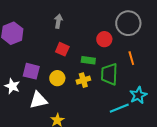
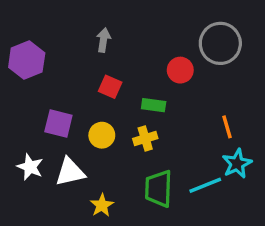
orange line: (131, 58) -> (227, 127), moved
green trapezoid: (109, 74) -> (159, 189), moved
white star: (12, 86) -> (30, 167), moved

